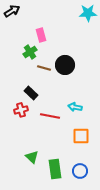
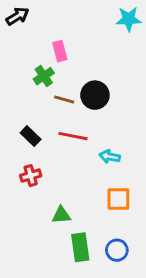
black rectangle: (31, 93) -> (31, 136), moved
red cross: (21, 110) -> (31, 176), moved
red line: (50, 116) -> (73, 136), moved
green triangle: (32, 157) -> (61, 215), moved, turned -48

